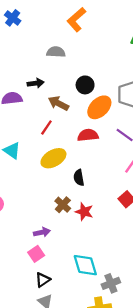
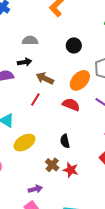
gray semicircle: (56, 52) -> (30, 41), moved
black circle: (85, 85) -> (74, 45), moved
red semicircle: (88, 135) -> (71, 105), turned 30
yellow ellipse: (53, 158) -> (24, 143), moved

